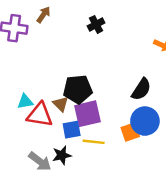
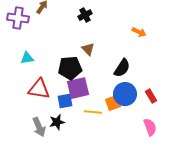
cyan triangle: (25, 101) -> (27, 58), moved
brown triangle: (61, 104) -> (88, 49), moved
yellow line: (94, 142) -> (93, 112), moved
gray arrow: (40, 161) -> (39, 127), turned 30

